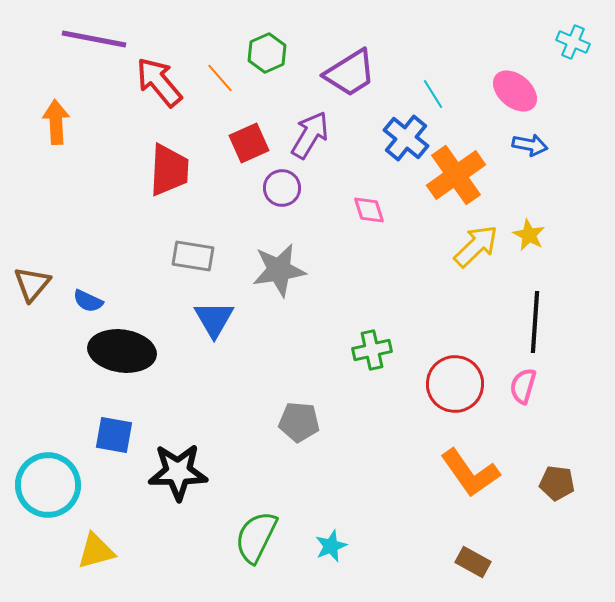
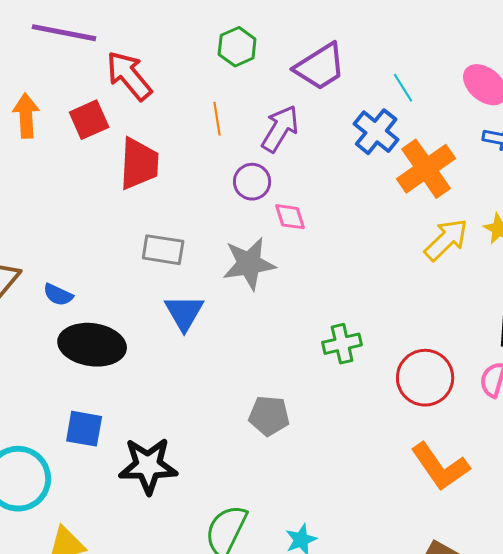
orange line: (220, 78) -> (217, 119), moved, turned 32
red square: (249, 143) -> (89, 120), moved
pink diamond: (369, 210) -> (290, 217), moved

